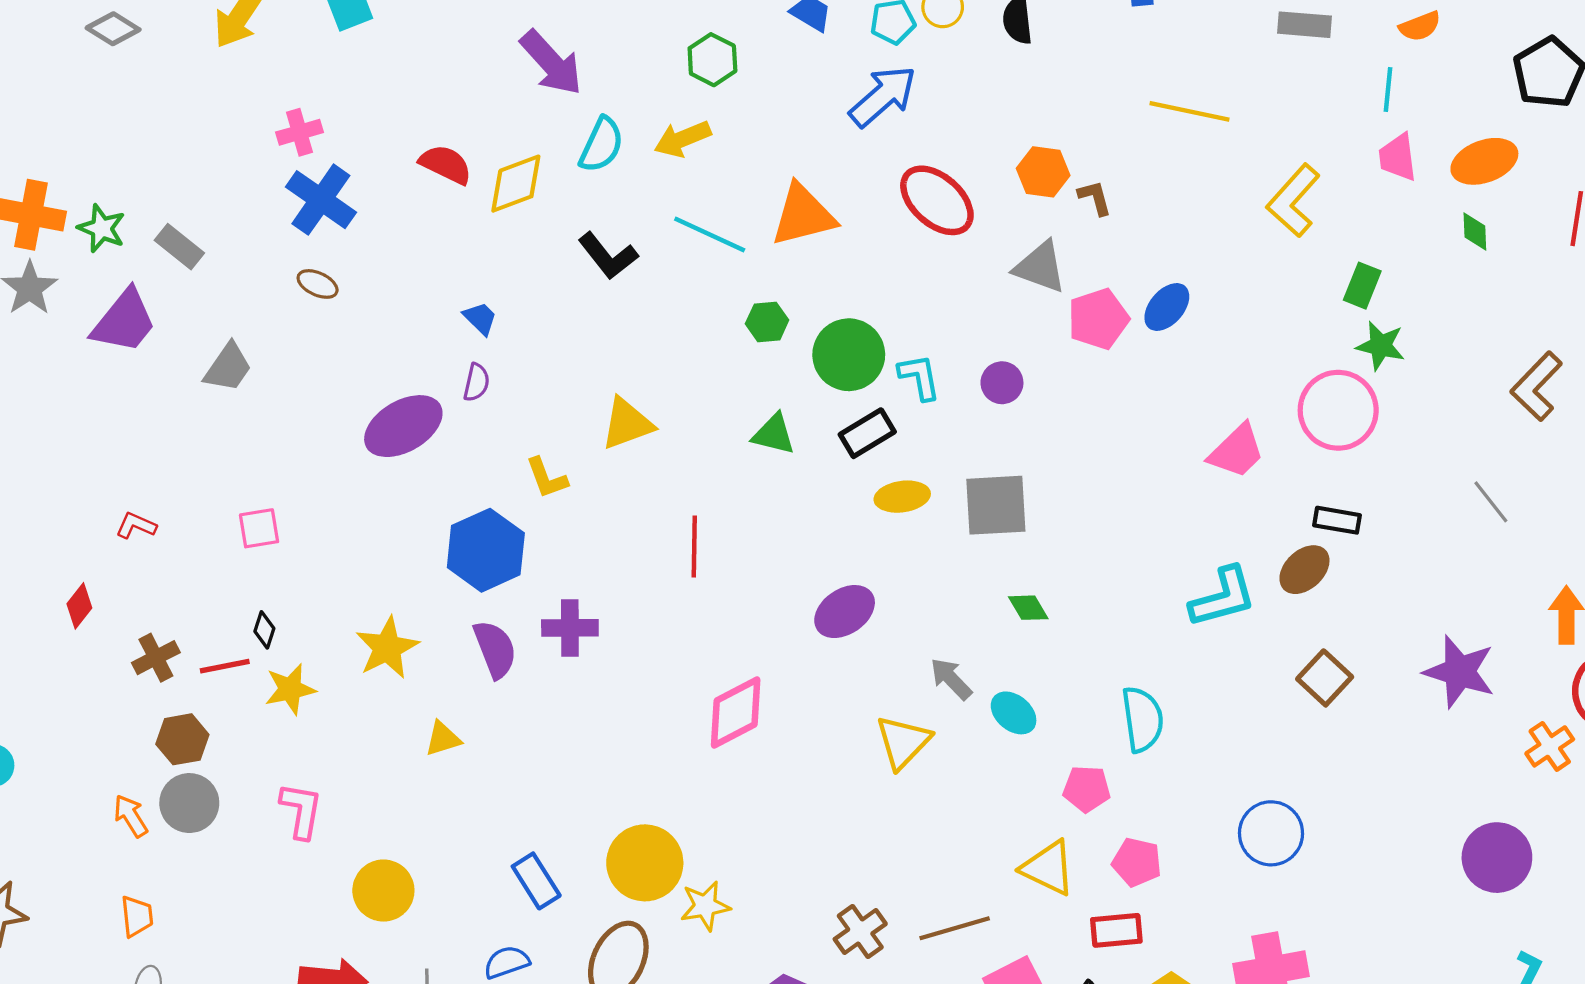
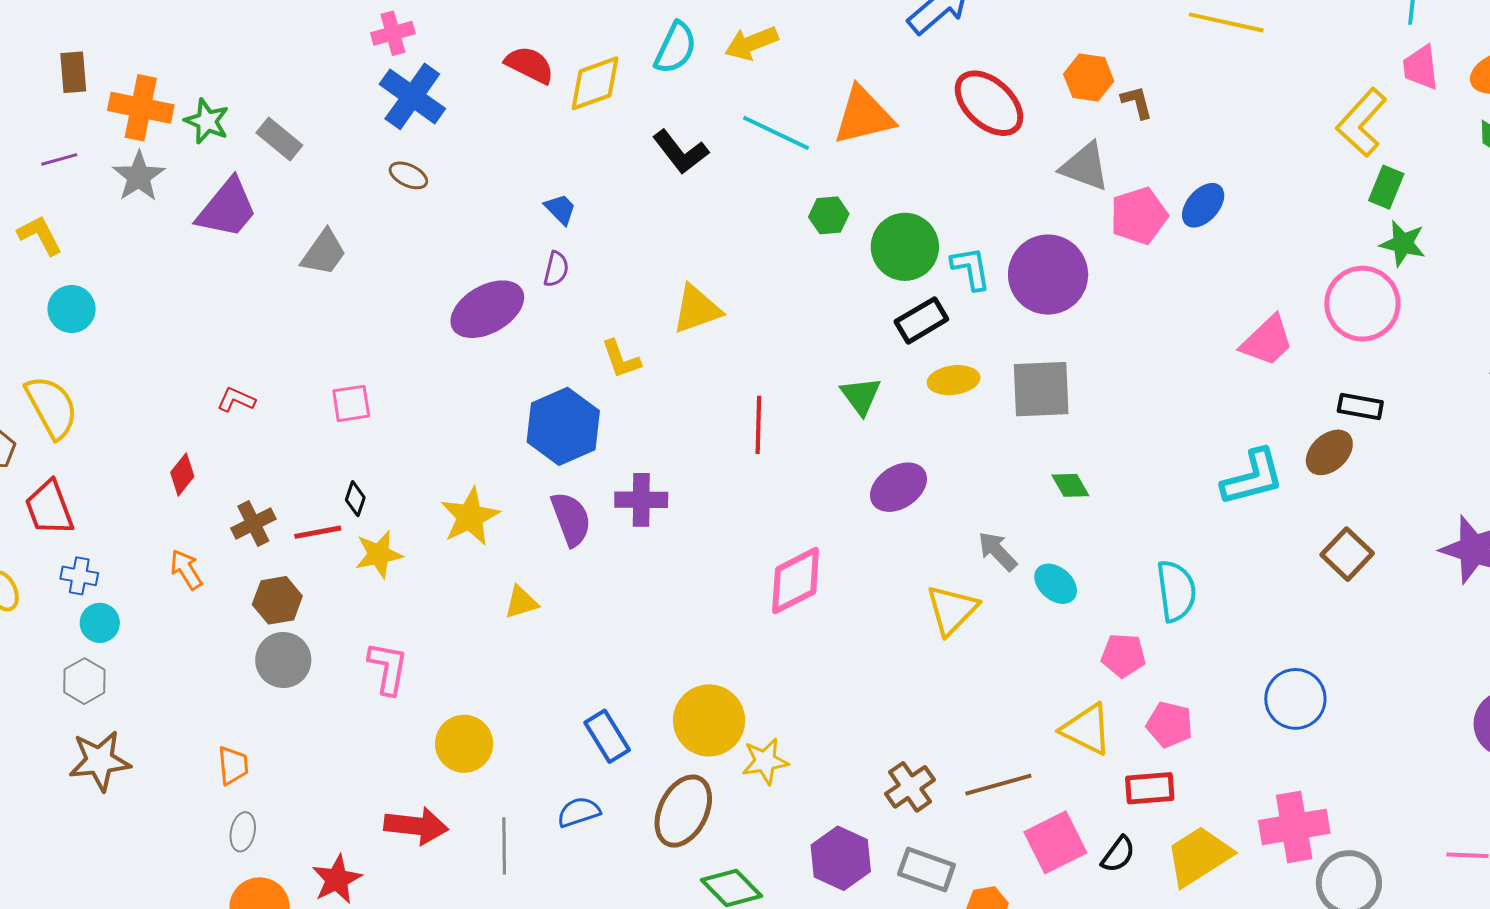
yellow L-shape: (1293, 201) -> (1362, 122), moved
purple circle: (1002, 383) -> (1048, 275), size x2.0
green triangle: (774, 434) -> (861, 396), moved, turned 39
orange arrow: (131, 816) -> (186, 570), moved

